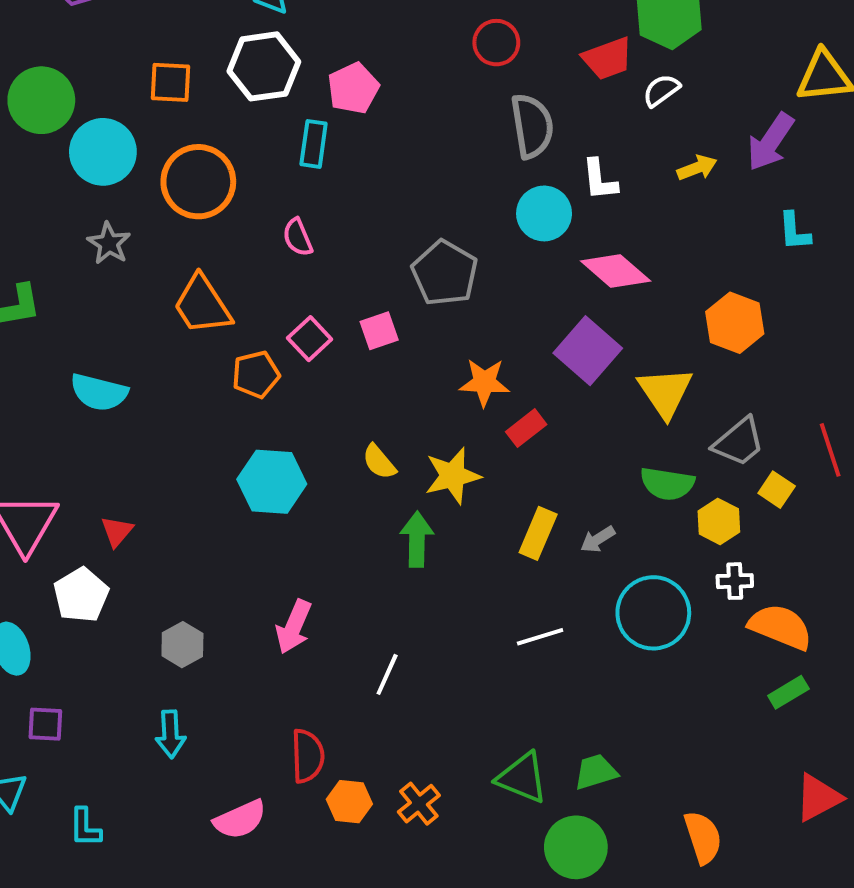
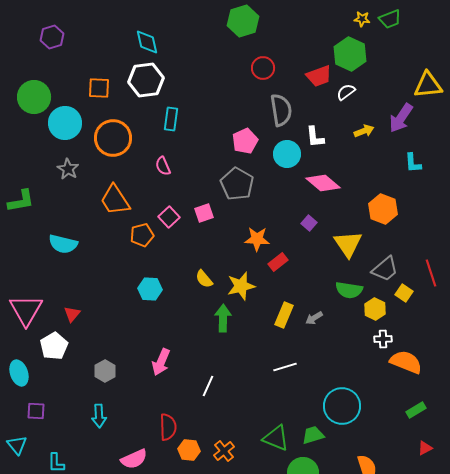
pink pentagon: (353, 88) -> (245, 141), moved
purple square: (588, 351) -> (309, 223), size x0.5
cyan hexagon: (272, 482) -> (150, 289), size x0.7
cyan circle: (653, 613) -> (342, 406), moved
green rectangle: (788, 692) -> (416, 410), moved
red triangle: (818, 798) -> (425, 448), size x0.6

